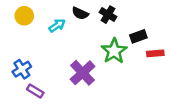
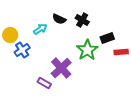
yellow circle: (24, 16) -> (10, 35), moved
blue cross: (22, 69) -> (22, 50), moved
purple rectangle: (35, 91) -> (44, 83), moved

